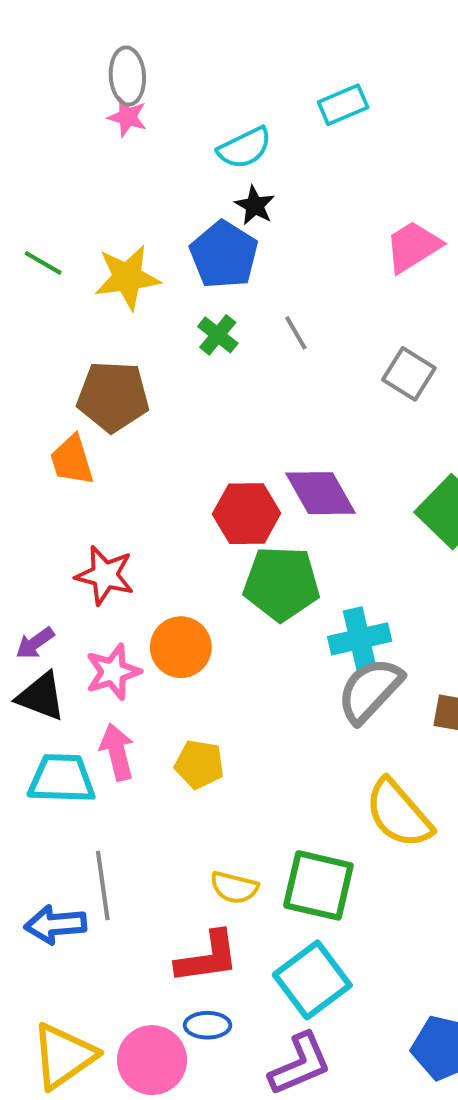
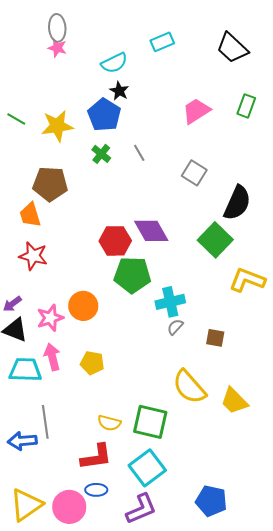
red star: (105, 575) -> (33, 256), moved
gray semicircle: (370, 690) -> (175, 327), size x0.5

